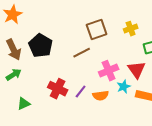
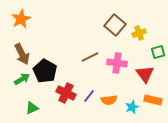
brown square: (97, 30) -> (115, 25), moved, turned -30
black pentagon: (41, 46) -> (45, 71), moved
pink cross: (109, 71) -> (117, 63), moved, turned 30
cyan star: (124, 87) -> (132, 107), moved

